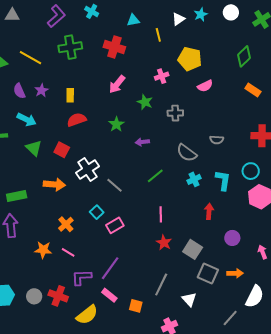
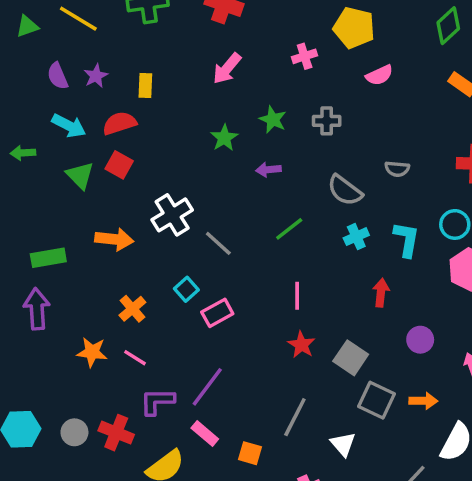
green star: (145, 102) -> (273, 120), moved
red semicircle: (77, 120) -> (119, 123), moved
red square: (62, 150) -> (119, 165), moved

